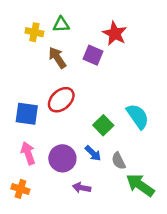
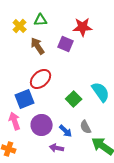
yellow cross: (34, 32) -> (20, 26), turned 32
red star: (115, 33) -> (83, 27), turned -30
blue square: (27, 114) -> (25, 99), moved, turned -30
blue arrow: (93, 153) -> (66, 131), moved

